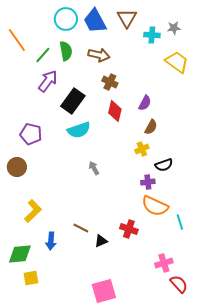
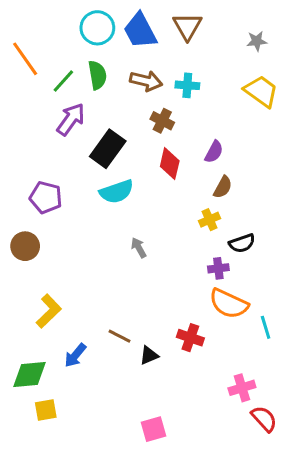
cyan cross: (152, 35) -> (187, 85), moved
blue arrow: (51, 241) -> (75, 355), turned 36
pink square: (104, 291) -> (153, 429), size x0.7

